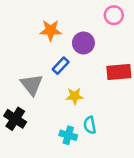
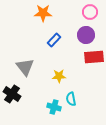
orange star: (51, 30) -> (43, 13), moved
purple circle: (83, 43) -> (86, 35), moved
blue rectangle: (61, 66) -> (54, 40), moved

